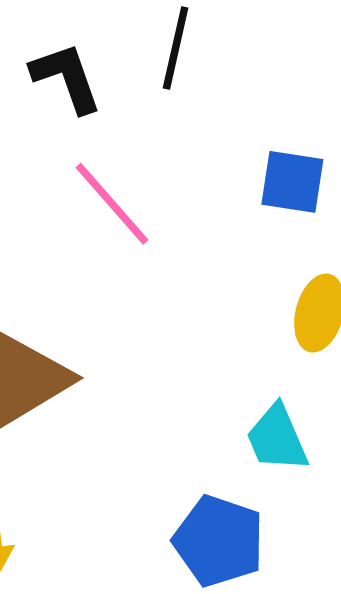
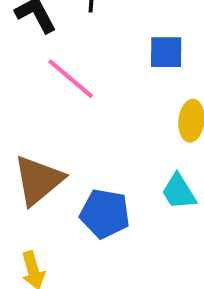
blue pentagon: (219, 541) -> (105, 214), moved

